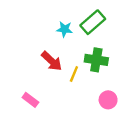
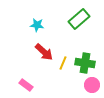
cyan star: (65, 29) -> (37, 25), moved
green cross: (96, 60) -> (85, 63), moved

